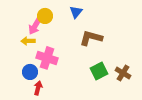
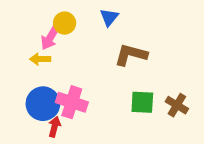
pink cross: (47, 58) -> (72, 102), moved
green square: (99, 71) -> (142, 102), turned 30
blue circle: (30, 72) -> (43, 104), size x1.5

